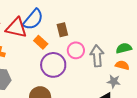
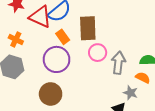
brown rectangle: (62, 30) -> (88, 28), size x1.6
purple circle: (53, 65) -> (57, 59), moved

